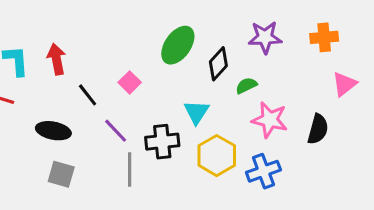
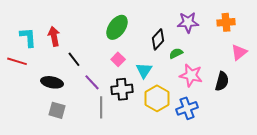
green ellipse: (178, 45) -> (117, 27), moved
pink square: (130, 82) -> (118, 59), moved

